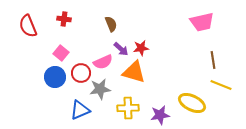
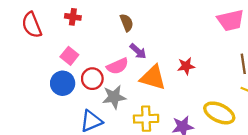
red star: (141, 48) -> (186, 66), moved

